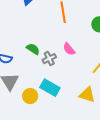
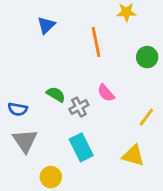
cyan rectangle: (50, 88) -> (81, 147), turned 36
yellow circle: (30, 96) -> (51, 177), moved

